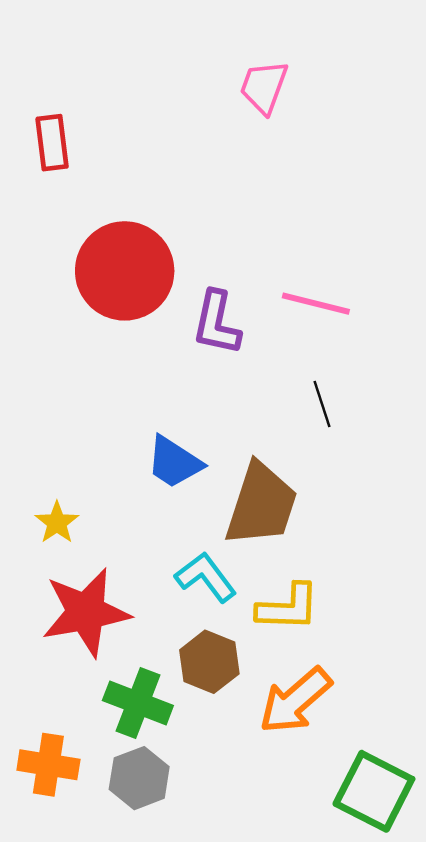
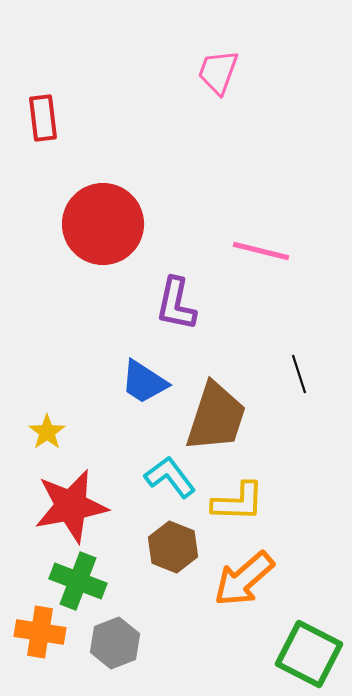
purple L-shape: (217, 323) -> (176, 304), moved
black line: (322, 404) -> (299, 374), moved
green cross: (138, 703) -> (78, 581), moved

